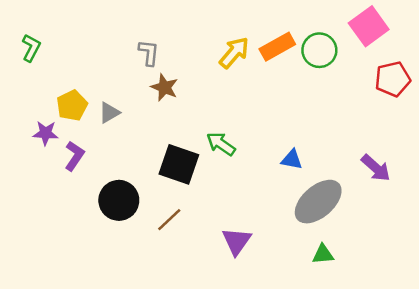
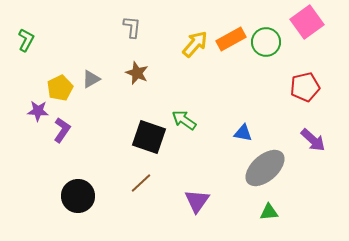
gray L-shape: (149, 53) -> (132, 27), moved
red pentagon: (393, 79) -> (305, 87), moved
gray triangle: (109, 113) -> (91, 79), moved
black circle: (119, 200) -> (78, 196), moved

